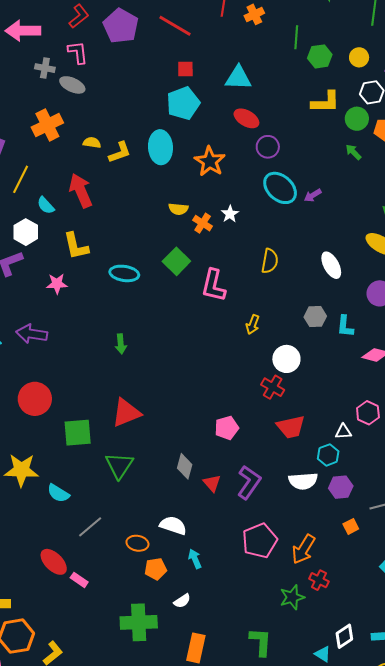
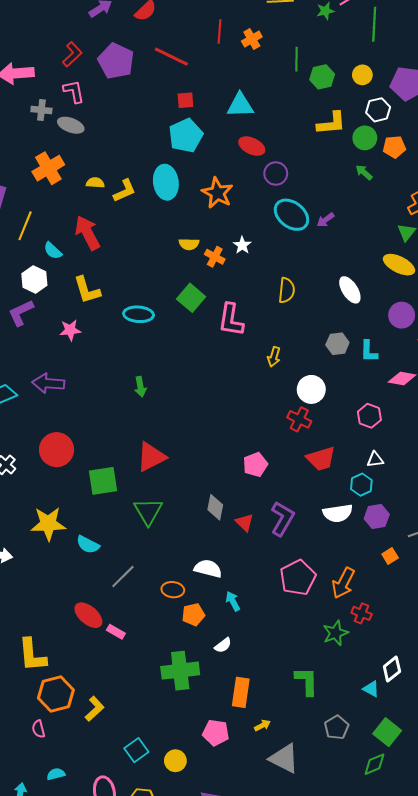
pink hexagon: (368, 413) -> (369, 416), moved

